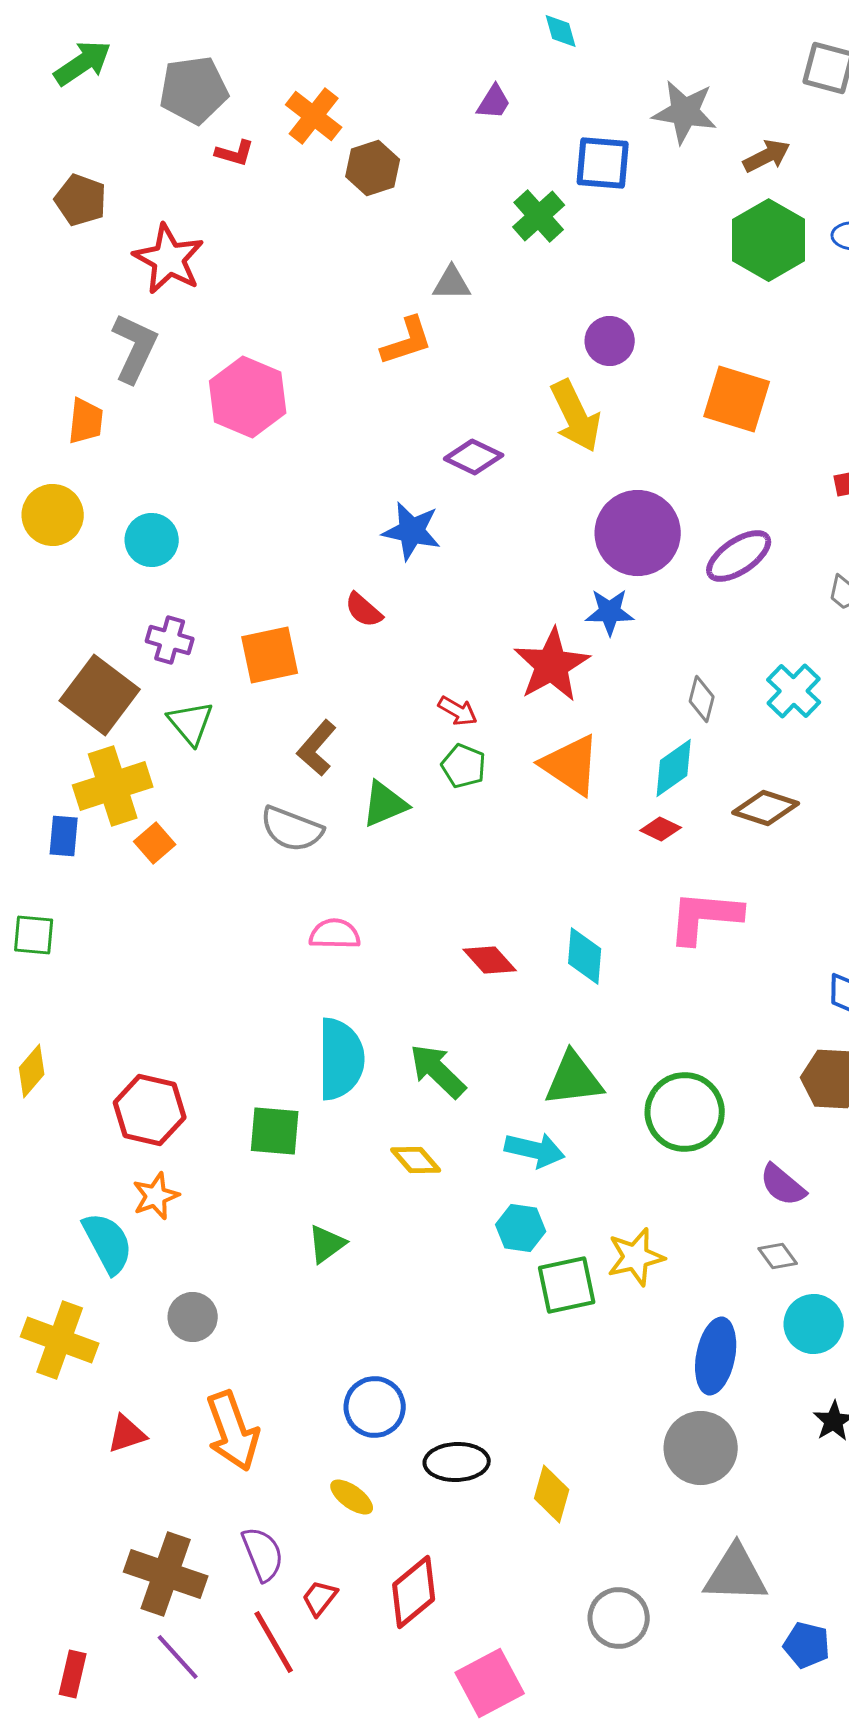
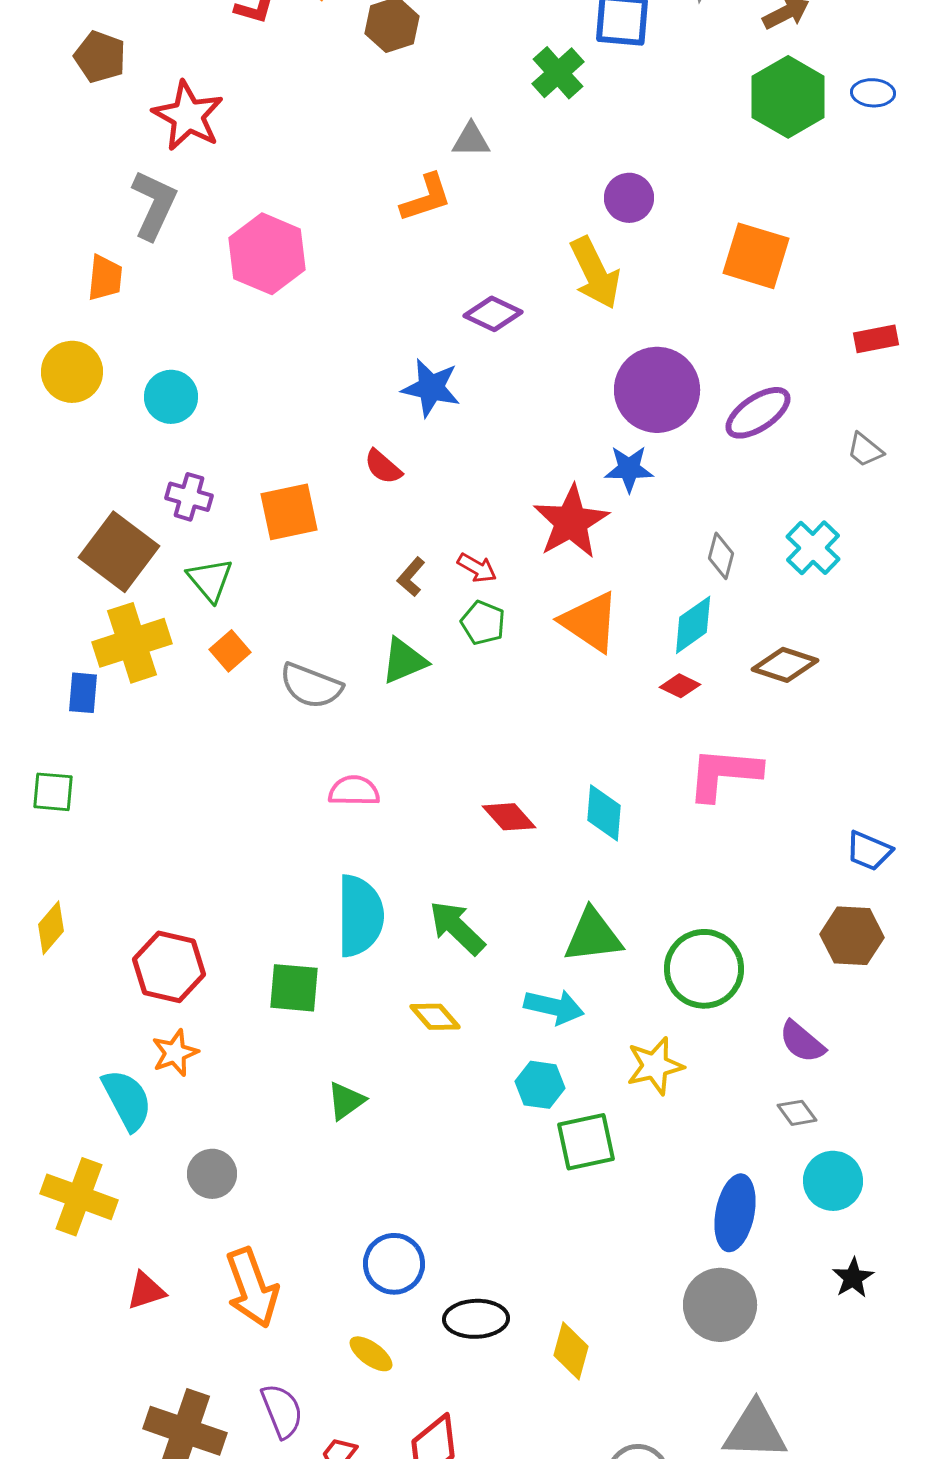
brown L-shape: (317, 748) -> (411, 577), moved, size x0.7
orange square: (155, 843) -> (230, 651), moved
yellow star: (636, 1257) -> (655, 1066), moved

